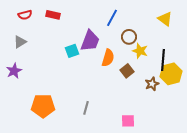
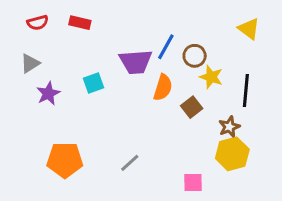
blue line: (112, 18) -> (166, 47), moved
purple trapezoid: (90, 41) -> (136, 62), turned 65
cyan square: (72, 51) -> (93, 83), moved
purple star: (14, 71) -> (48, 94), moved
yellow hexagon: (171, 74) -> (232, 154), moved
gray line: (86, 108) -> (130, 163), turned 32

